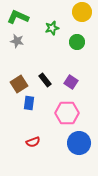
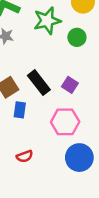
green star: (52, 28) -> (47, 21), size x1.6
black rectangle: (45, 80) -> (39, 83), size x1.5

